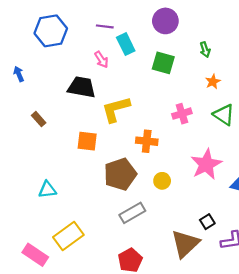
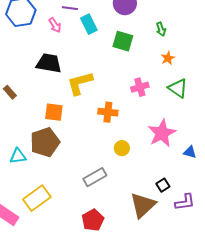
pink arrow: (101, 60) -> (55, 25), moved
brown pentagon: (120, 174) -> (45, 142), moved

